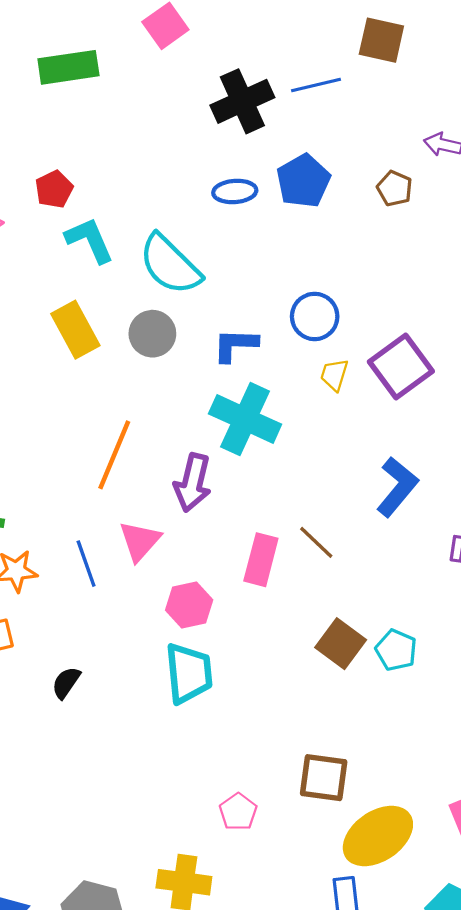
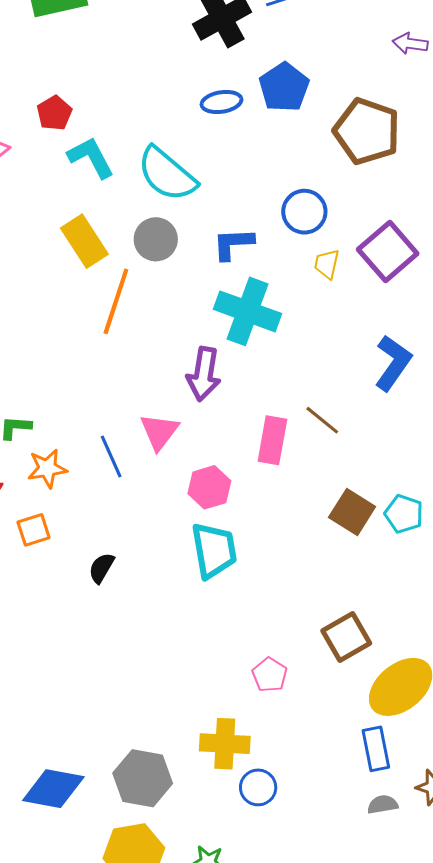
brown pentagon: (395, 188) -> (367, 131), moved, size x2.0
orange line: (114, 455) -> (116, 301), moved
brown square: (324, 778) -> (346, 637), turned -33

